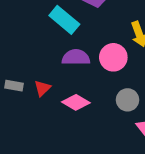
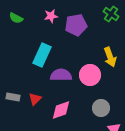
cyan rectangle: (64, 20) -> (42, 55), moved, turned 75
pink diamond: (76, 102) -> (61, 110), turned -50

